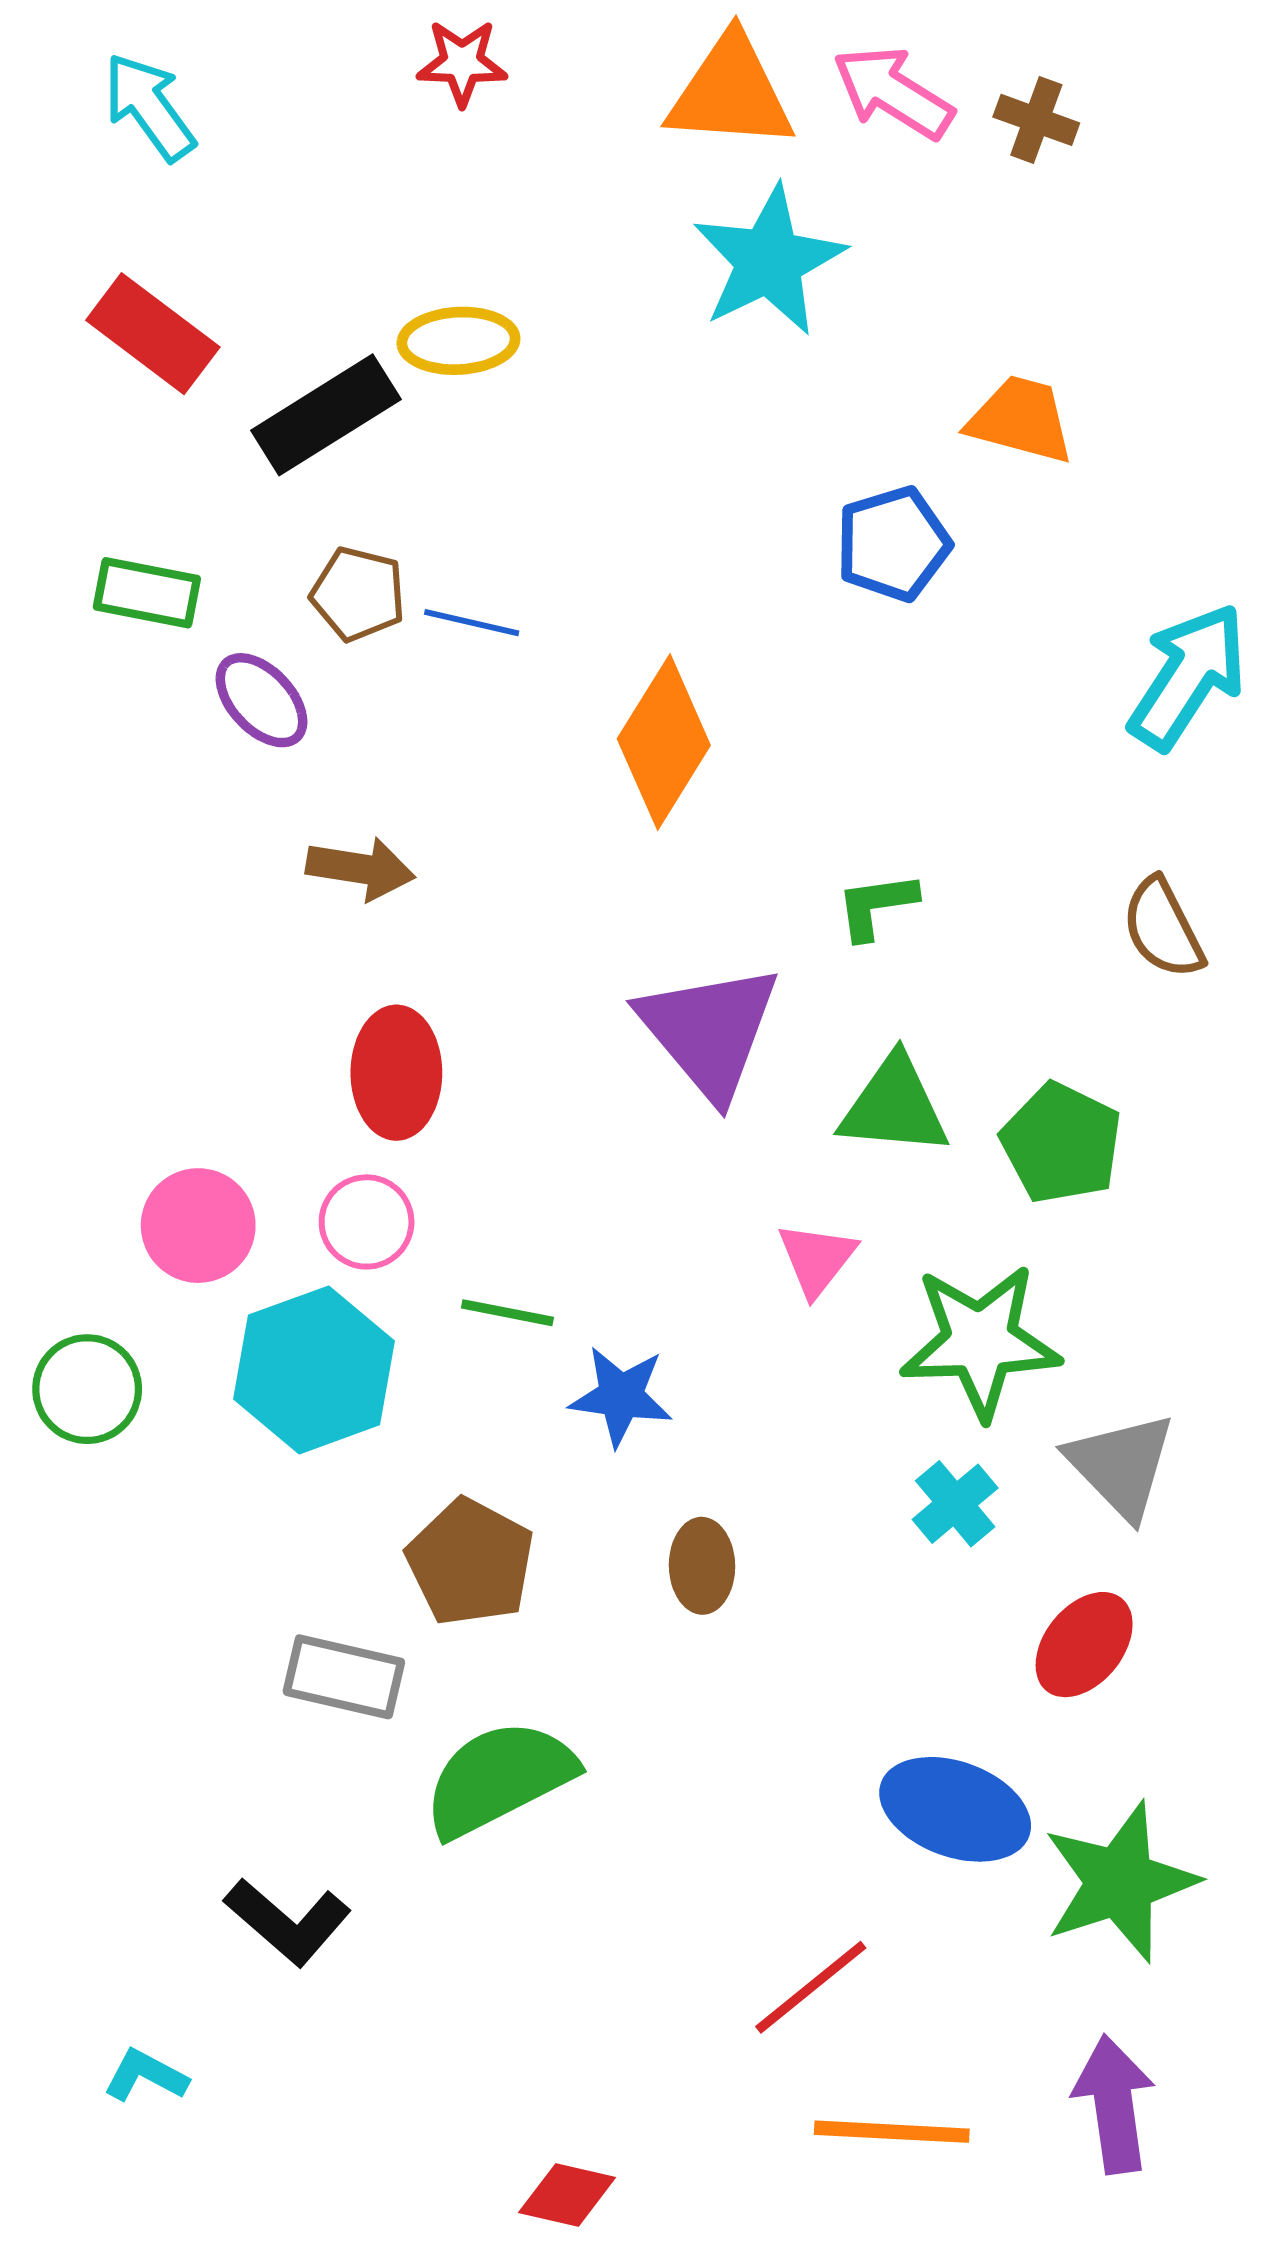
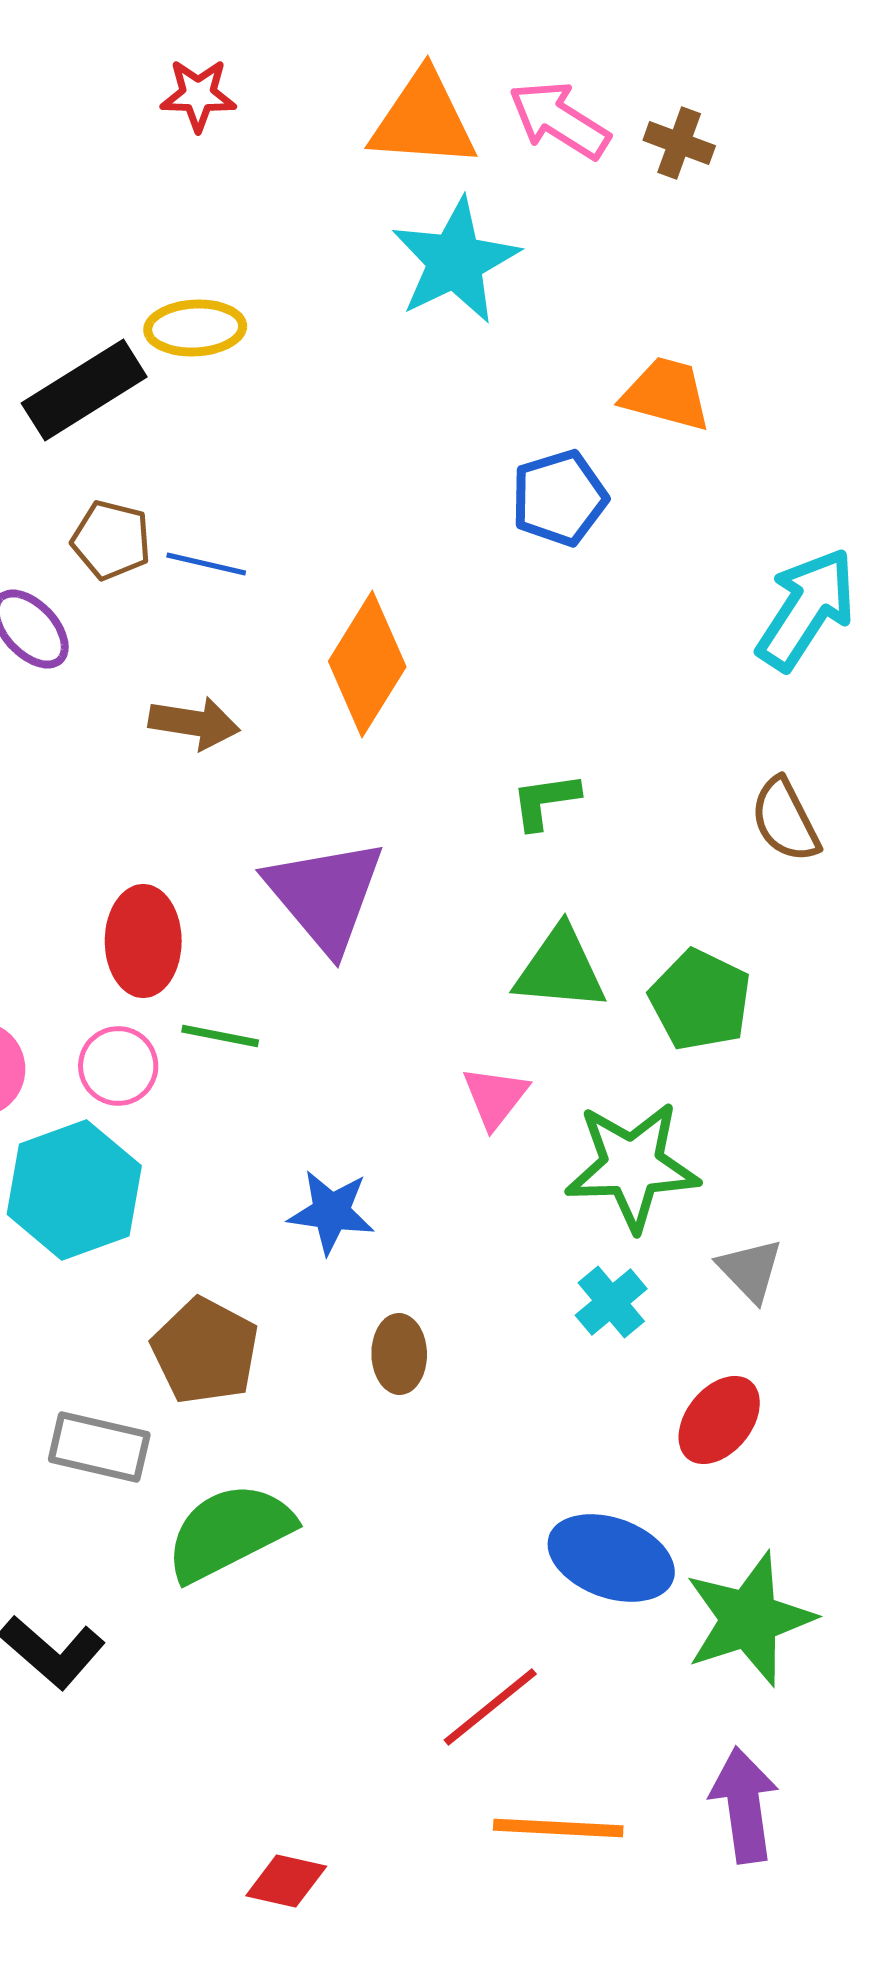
brown arrow: (361, 869) -> (194, 723), moved
purple triangle: (709, 1031) -> (325, 895), moved
green line: (507, 1313) -> (220, 1036), moved
gray triangle: (1121, 1465) -> (750, 1270), size x0.7

